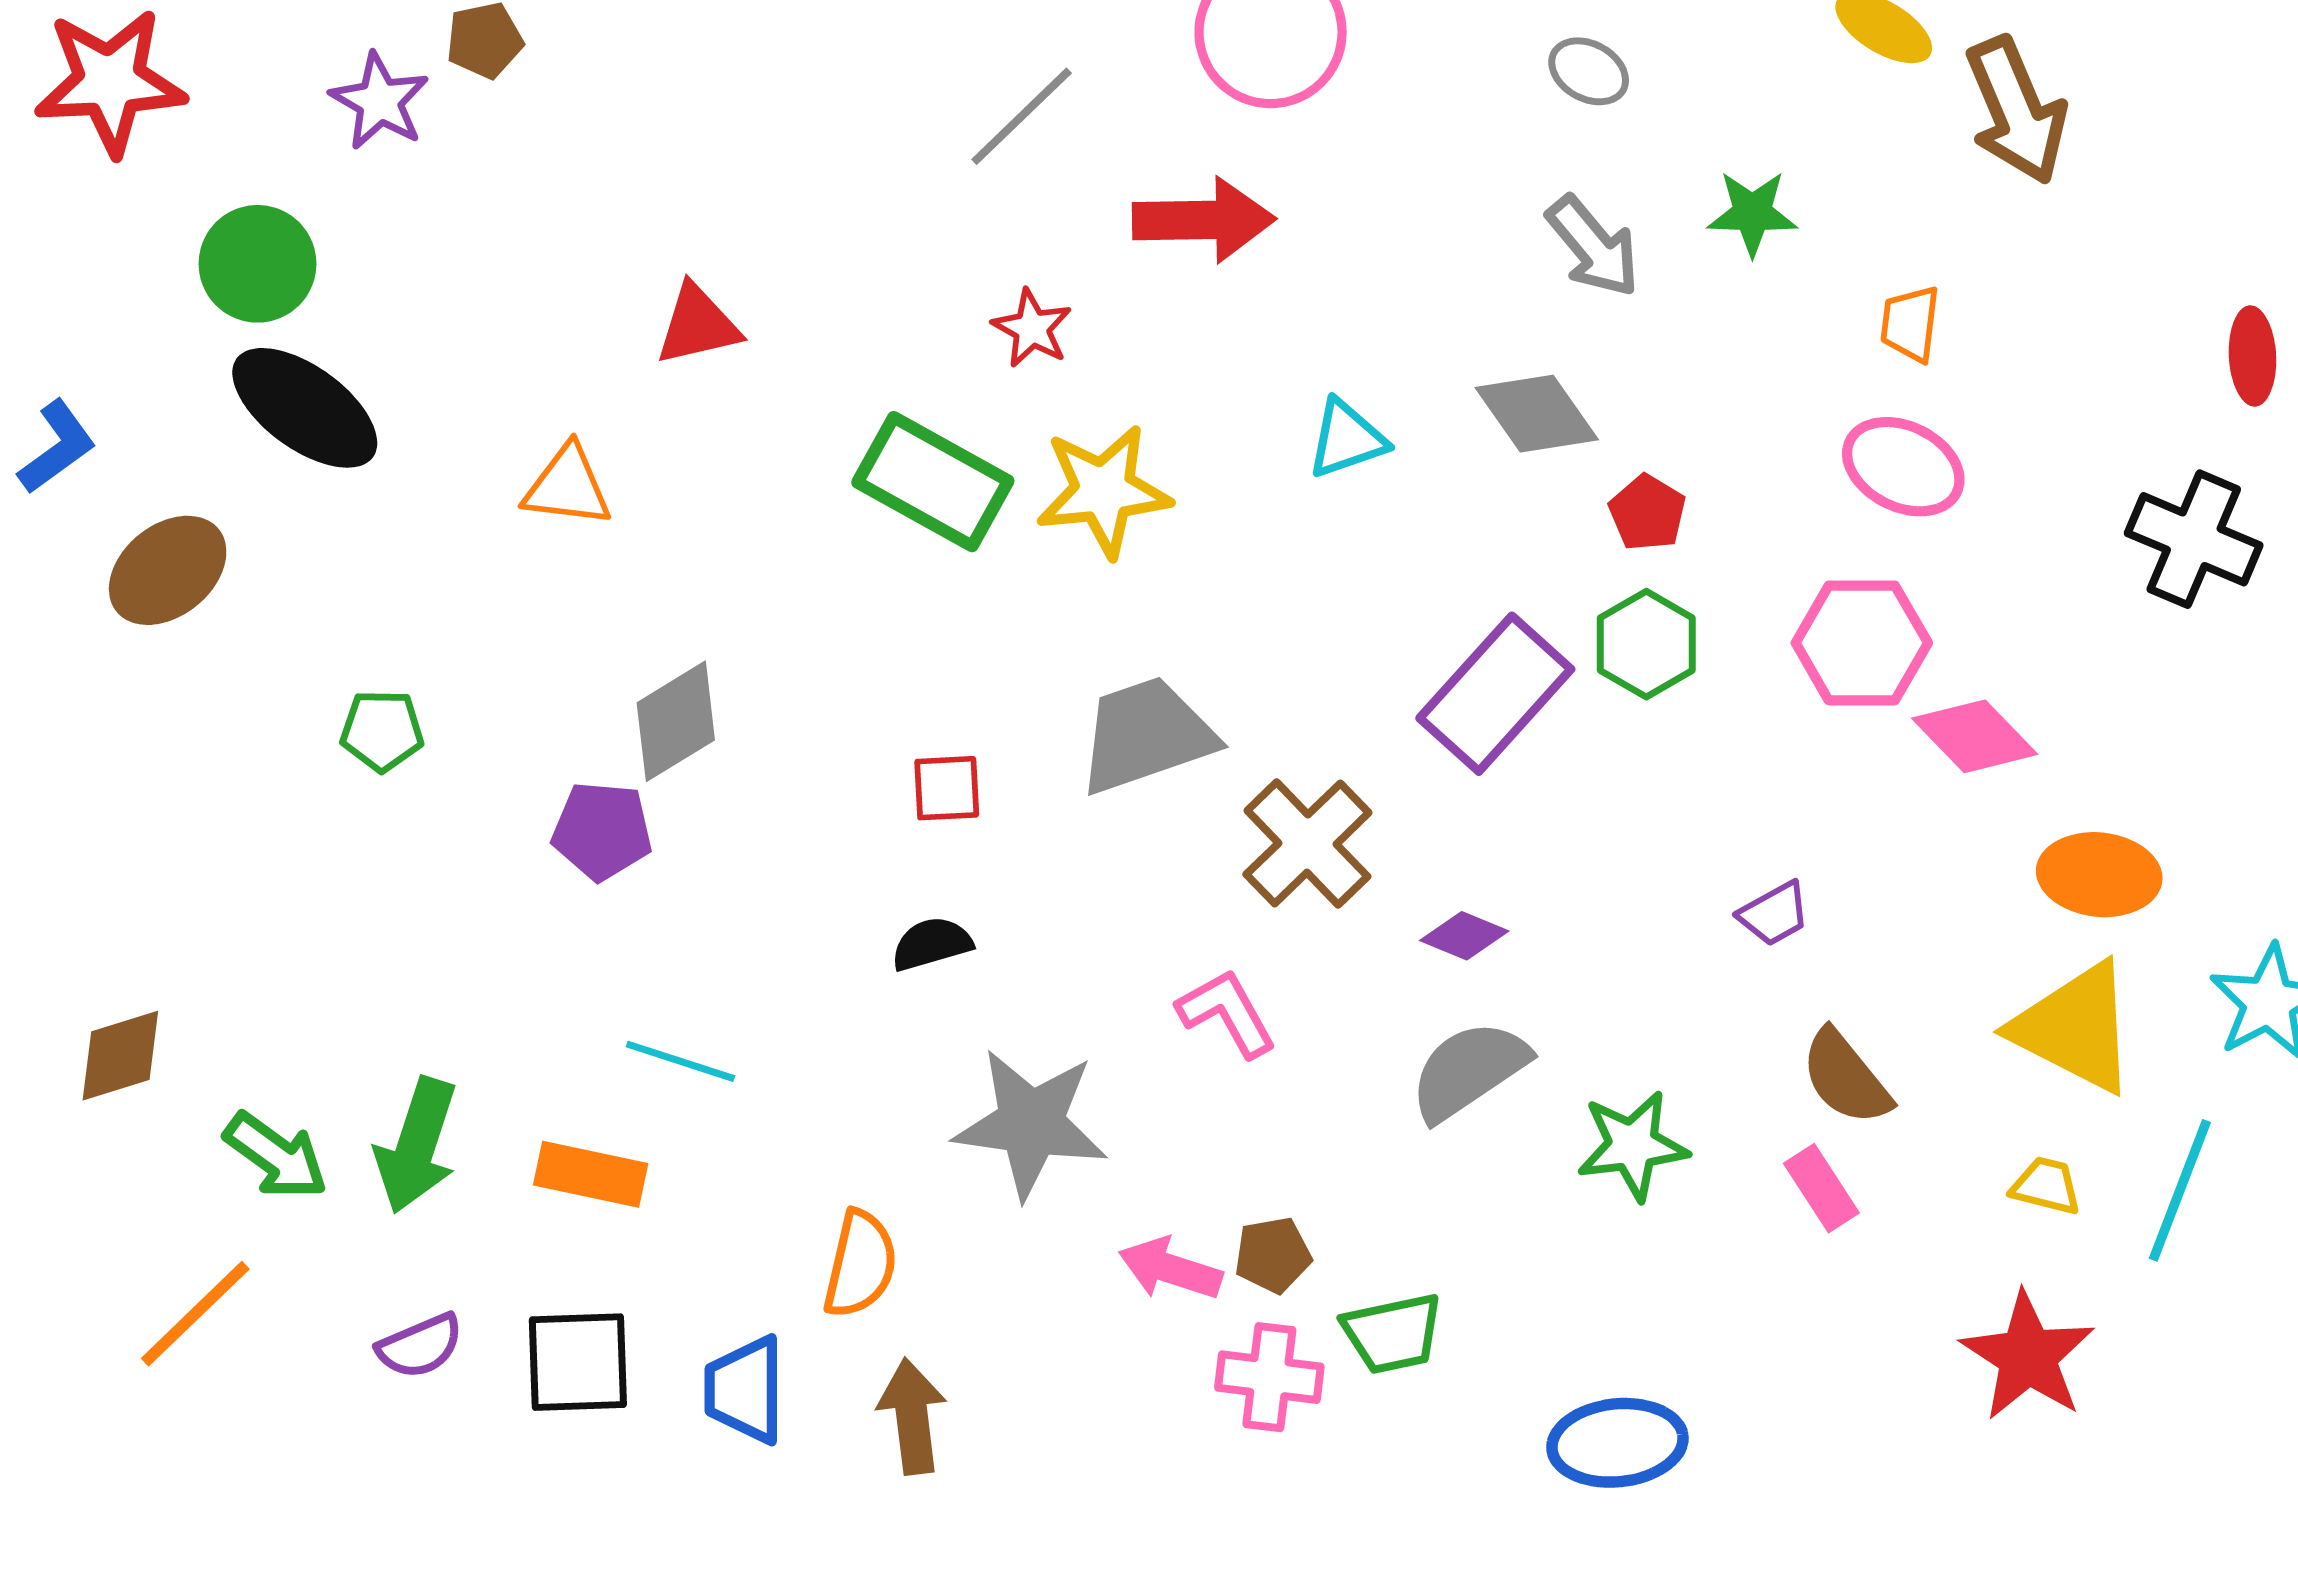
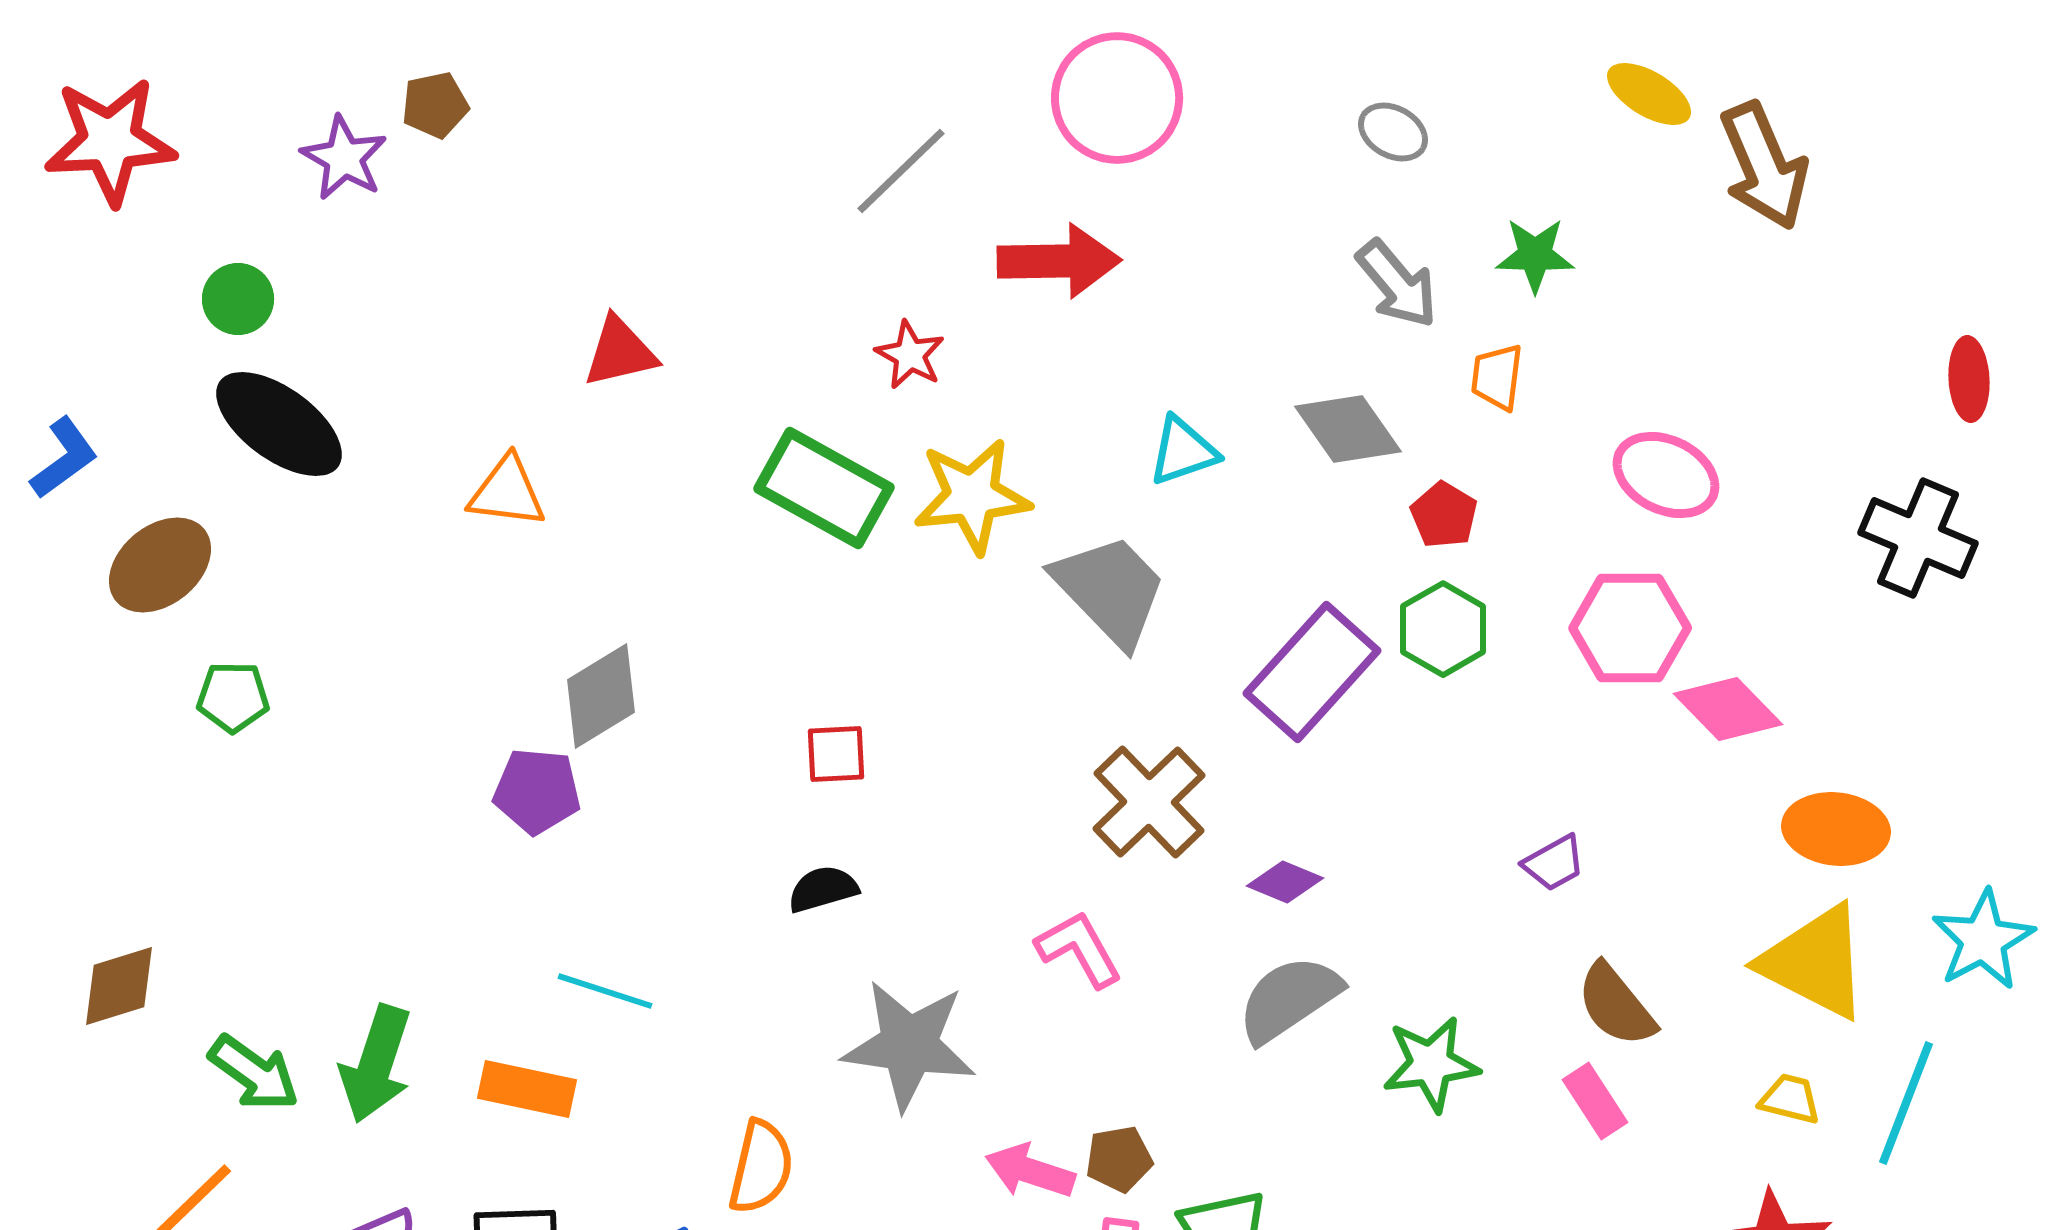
green circle: (258, 264) -> (238, 299), size x0.7
orange trapezoid: (1910, 324) -> (1497, 377), moved
green pentagon: (382, 731) -> (233, 697), moved
gray trapezoid: (1146, 735) -> (1110, 590), moved, turned 65

